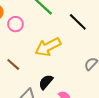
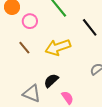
brown line: (13, 64) -> (24, 48), moved

